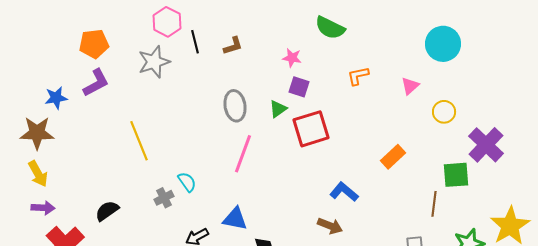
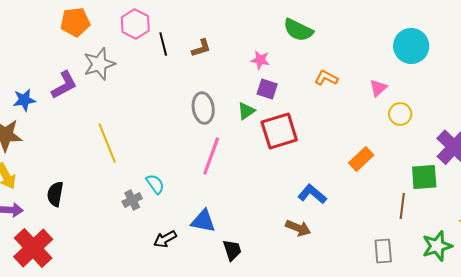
orange pentagon: (94, 44) -> (75, 22), moved
gray star: (154, 62) -> (99, 64), moved
orange L-shape: (358, 76) -> (326, 78), turned 40
yellow circle: (444, 112) -> (400, 114), moved
black semicircle: (107, 211) -> (55, 194), moved, turned -45

